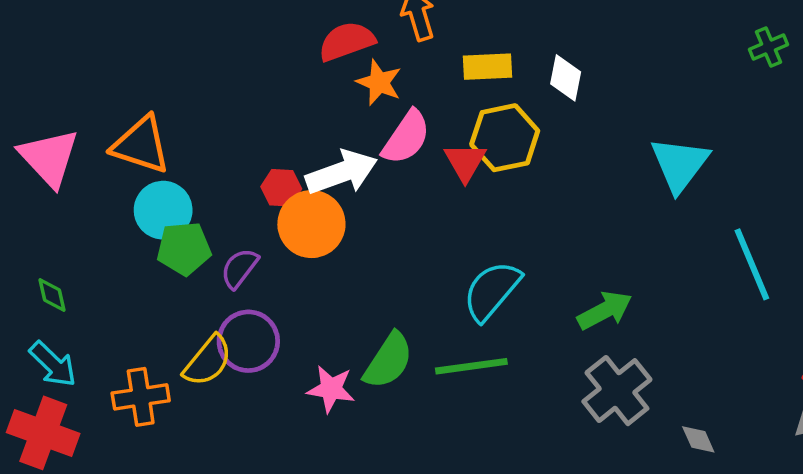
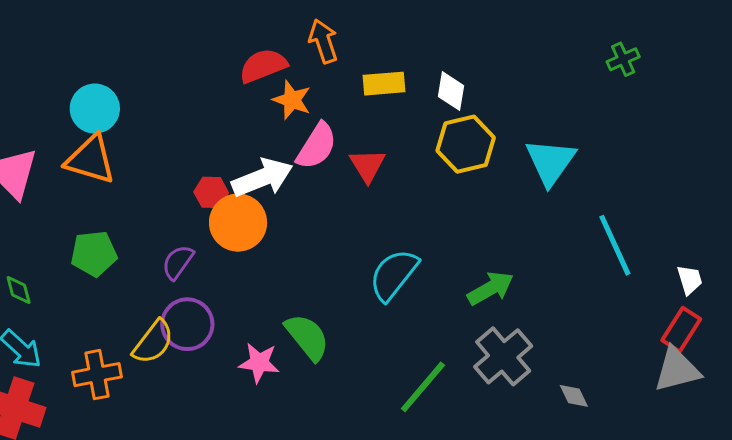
yellow hexagon: (505, 138) -> (466, 144), moved
cyan circle: (163, 210) -> (95, 109), moved
green pentagon: (184, 248) -> (94, 254), moved
green semicircle: (388, 361) -> (307, 337), turned -70
green line: (471, 366) -> (423, 387), moved, turned -40

